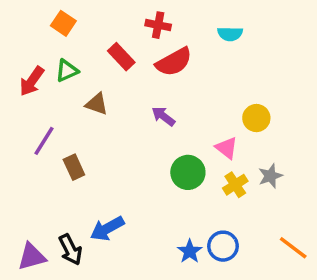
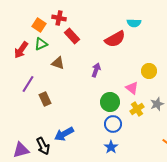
orange square: (63, 23) -> (39, 25), moved
red cross: (158, 25) -> (59, 18), moved
red semicircle: (174, 62) -> (115, 39), moved
purple arrow: (163, 116) -> (96, 70), turned 72
blue circle: (223, 246) -> (113, 124), moved

